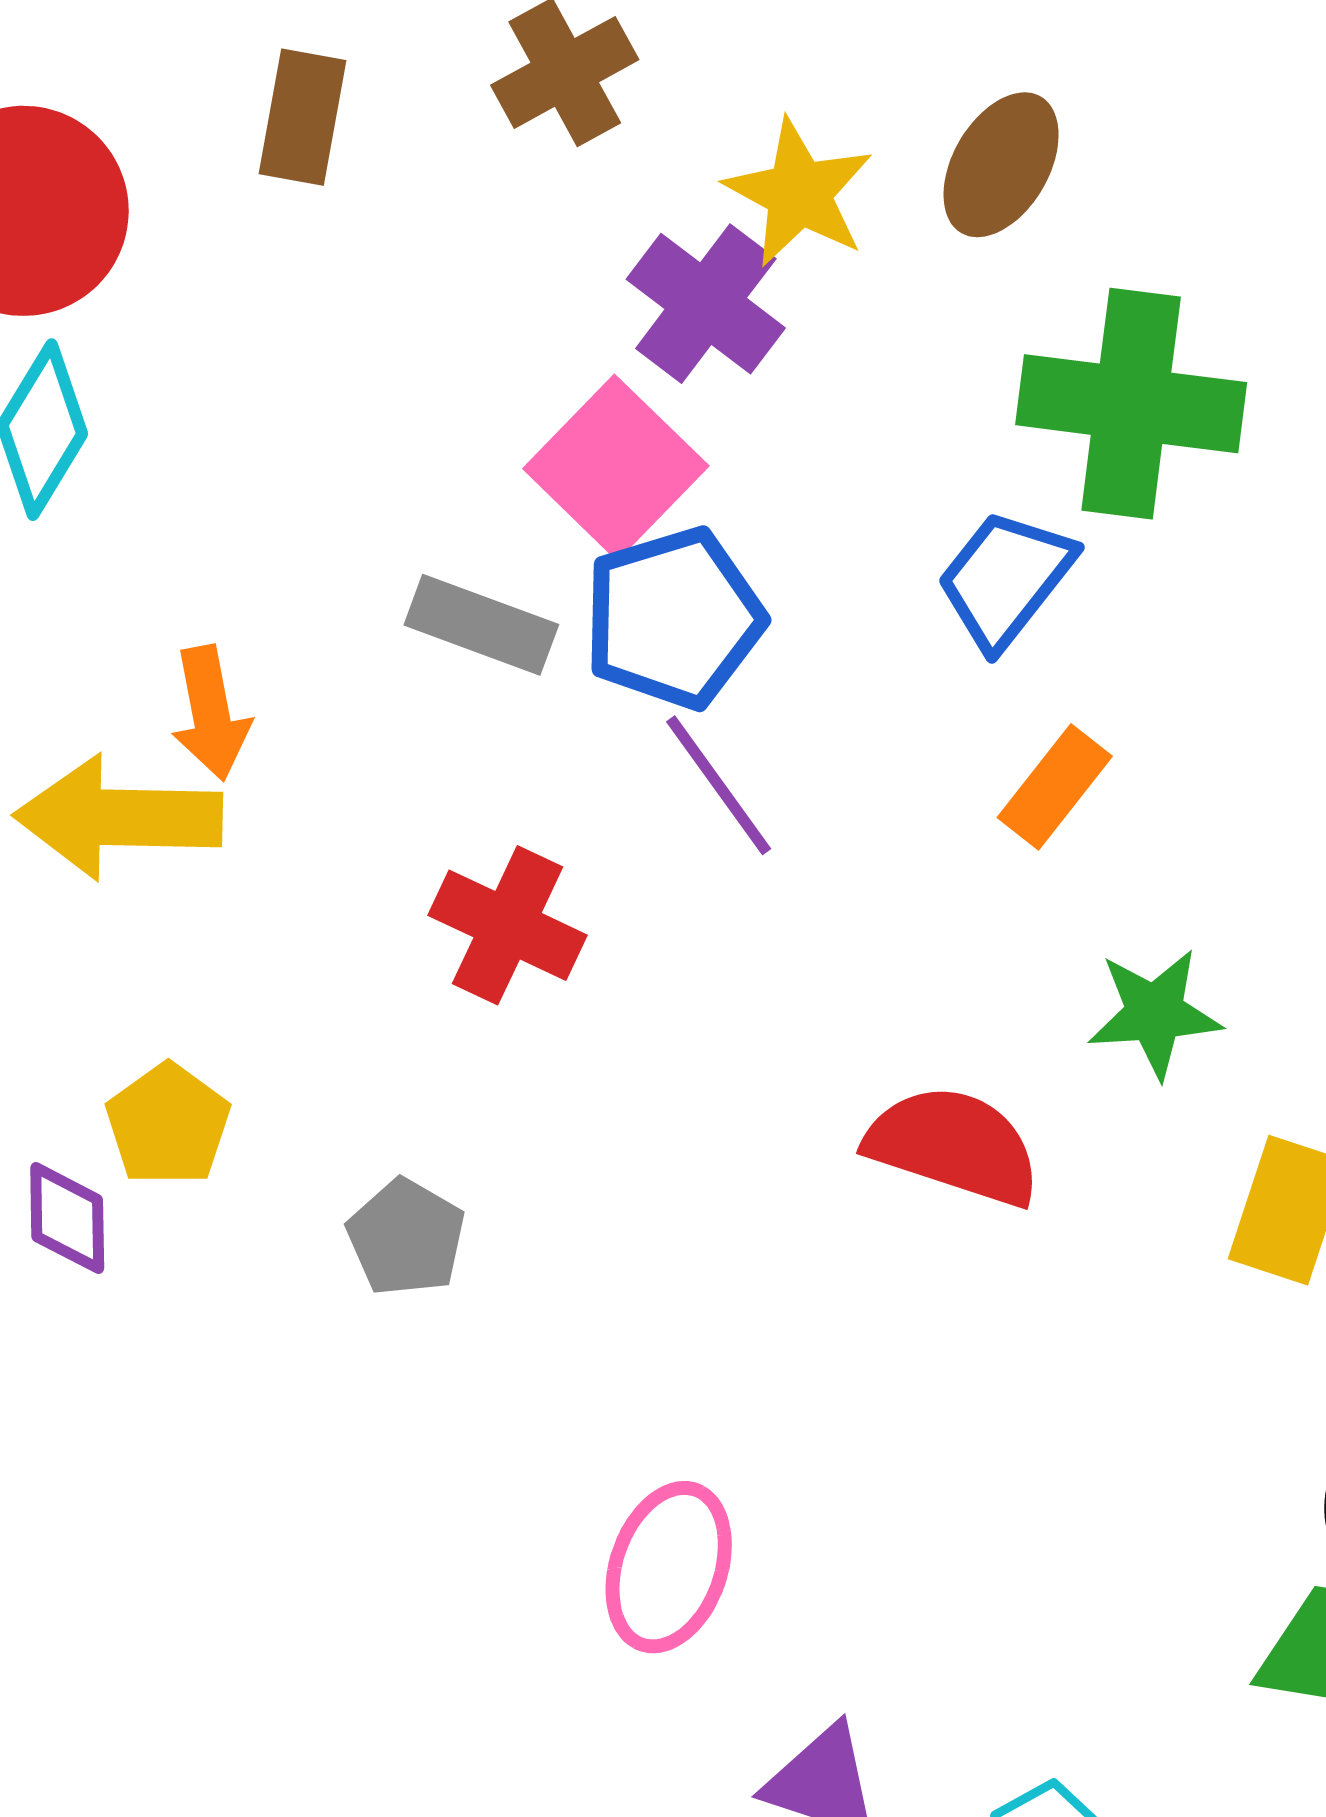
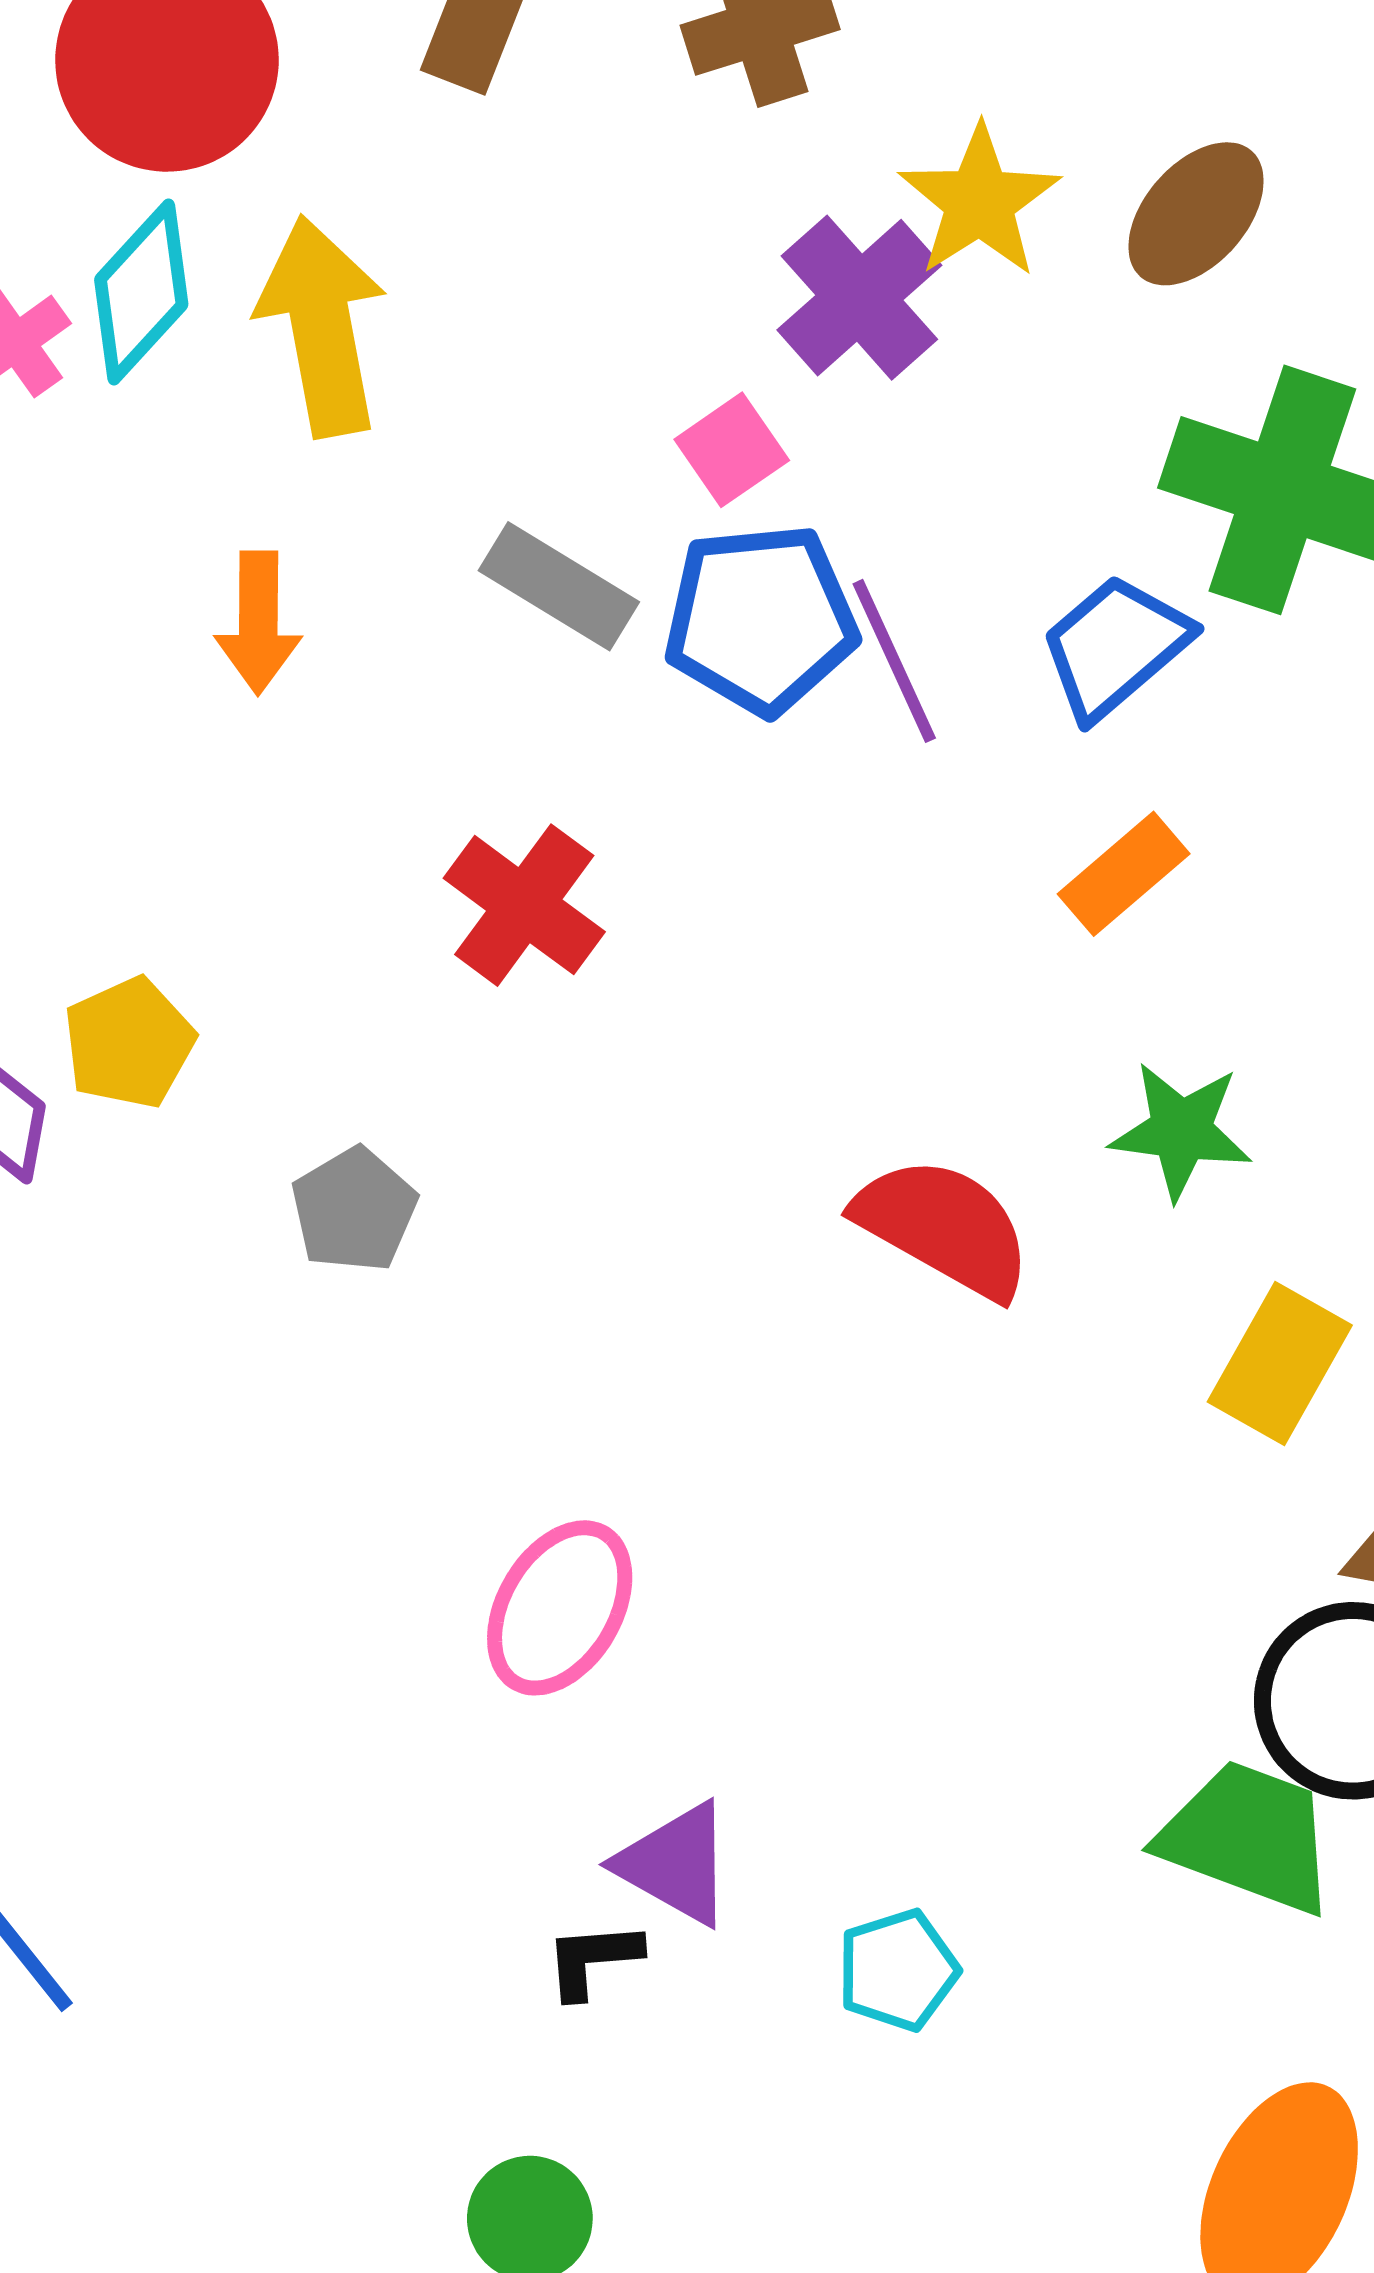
pink square: (616, 467) -> (732, 450), size x0.6
purple line: (719, 785) -> (894, 661), moved
yellow arrow: (118, 817) -> (322, 326), moved, turned 67

